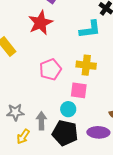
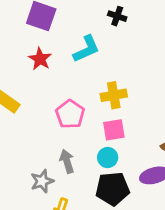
red star: (40, 23) -> (40, 59), size x0.7
cyan L-shape: (90, 29) -> (86, 49), moved
gray arrow: (41, 121) -> (67, 161), moved

